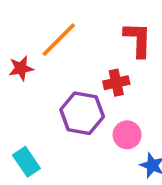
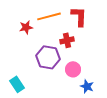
orange line: (59, 40) -> (49, 16), moved, turned 30
red star: (21, 68) -> (26, 27), moved

